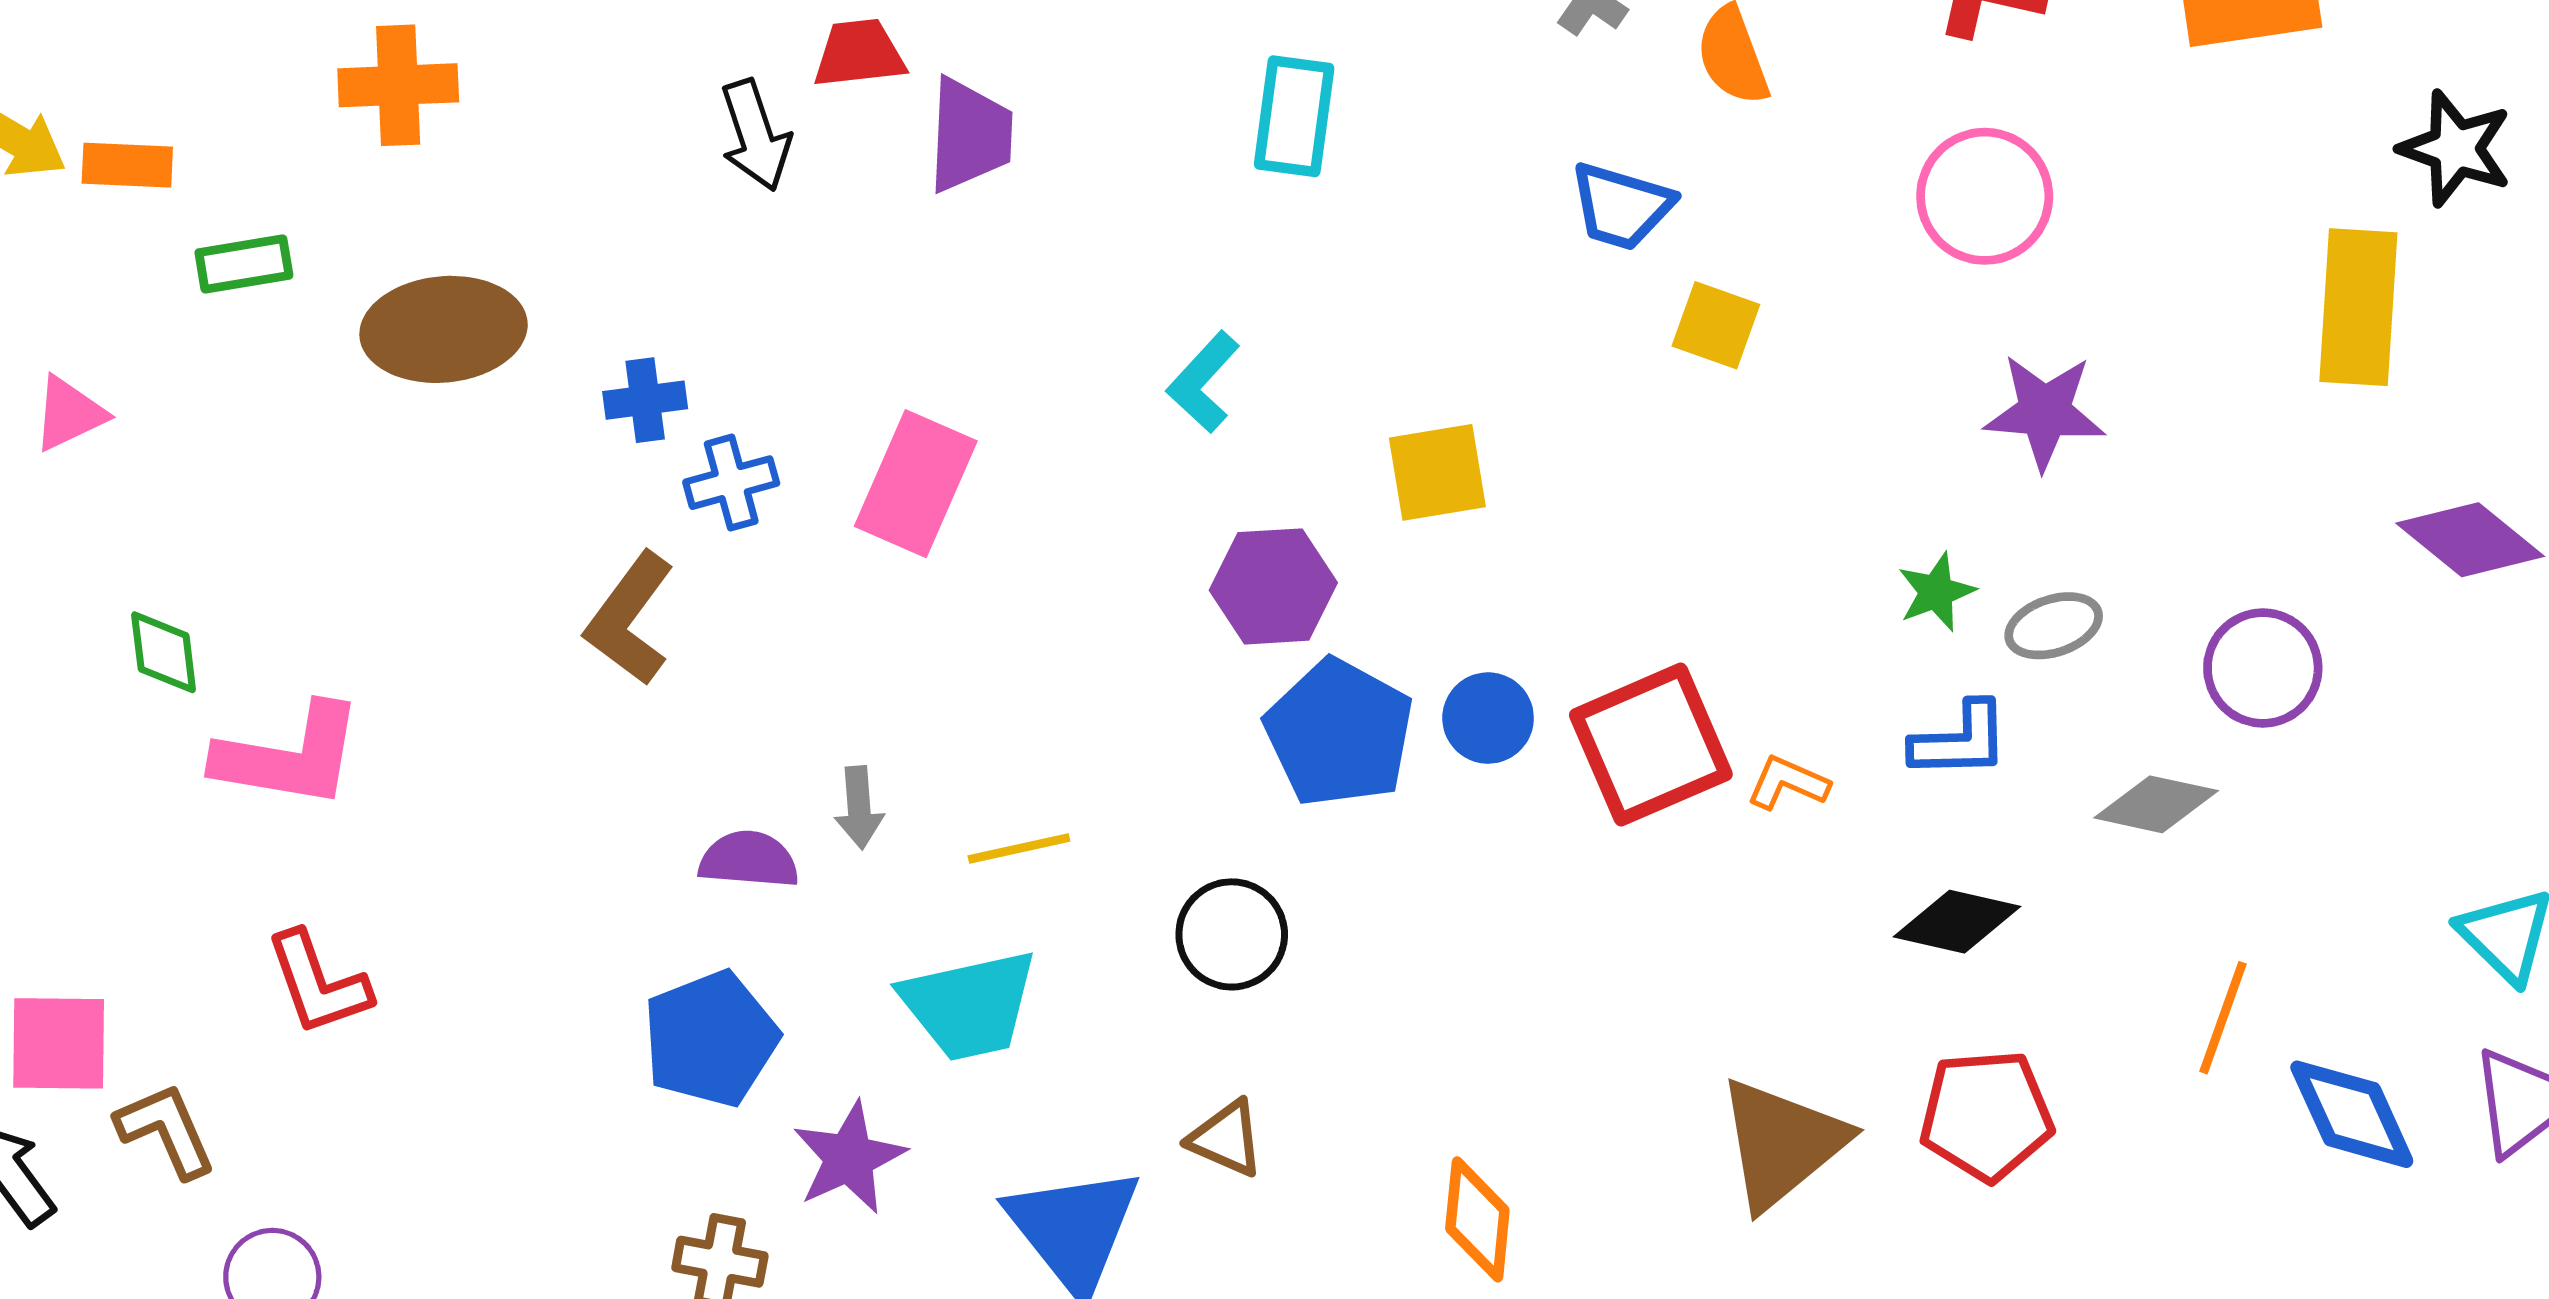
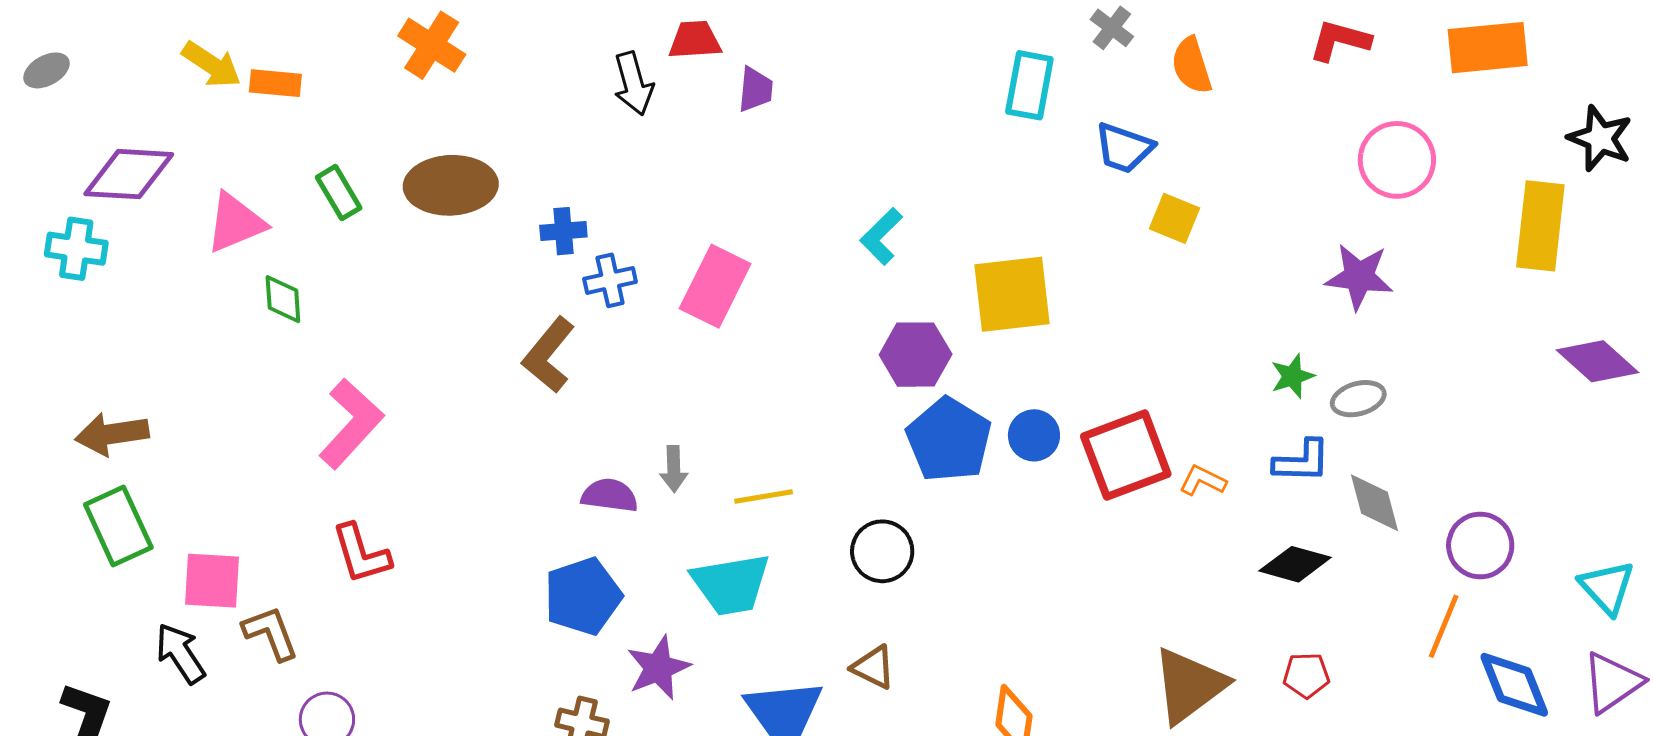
orange cross: (398, 85) -> (432, 45), turned 32
cyan rectangle: (1294, 116) -> (1029, 85), moved
purple trapezoid: (970, 135) -> (755, 89), size x0.7
pink circle: (1985, 196) -> (1397, 160), moved
green rectangle: (244, 264) -> (339, 193), moved, turned 66
pink triangle: (69, 414) -> (235, 223), size x1.4
yellow square: (1437, 472) -> (1012, 294), size x1.4
green diamond: (164, 652) -> (283, 299), moved
purple circle: (2263, 668) -> (1480, 545), moved
pink L-shape: (289, 756) -> (351, 424), turned -60
gray diamond: (2156, 804) -> (1375, 503), moved, turned 60
red pentagon: (1986, 1115) -> (1306, 675), size x0.6

